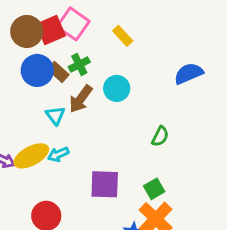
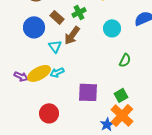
green cross: (79, 64) -> (79, 12), moved
blue circle: (37, 70) -> (34, 27), moved
cyan circle: (117, 88) -> (112, 28), moved

